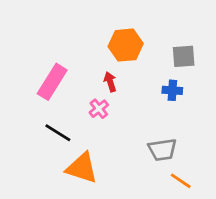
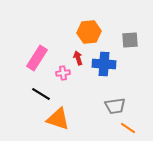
blue cross: (172, 90) -> (104, 64), moved, size x1.6
pink cross: (99, 109) -> (63, 73), moved, turned 32

